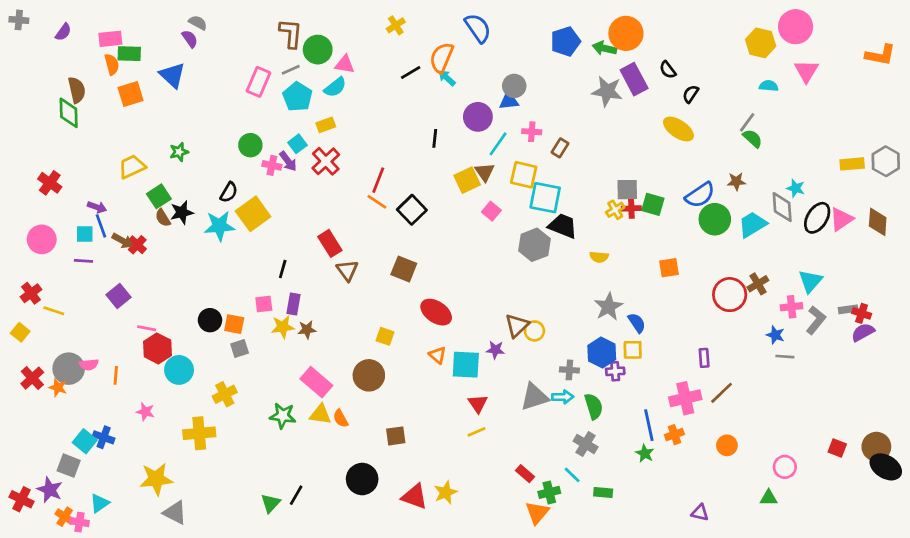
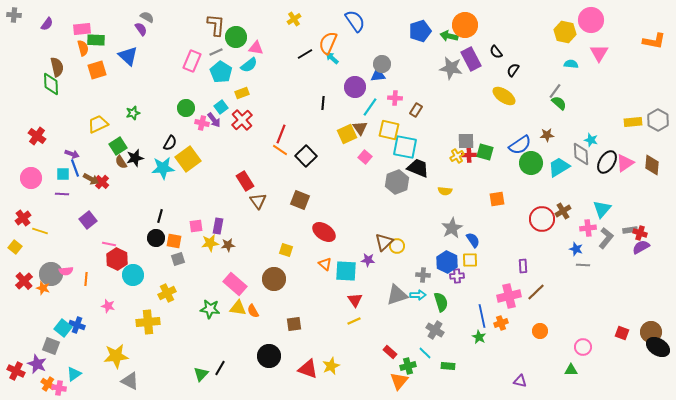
black line: (283, 269) -> (160, 216), moved

